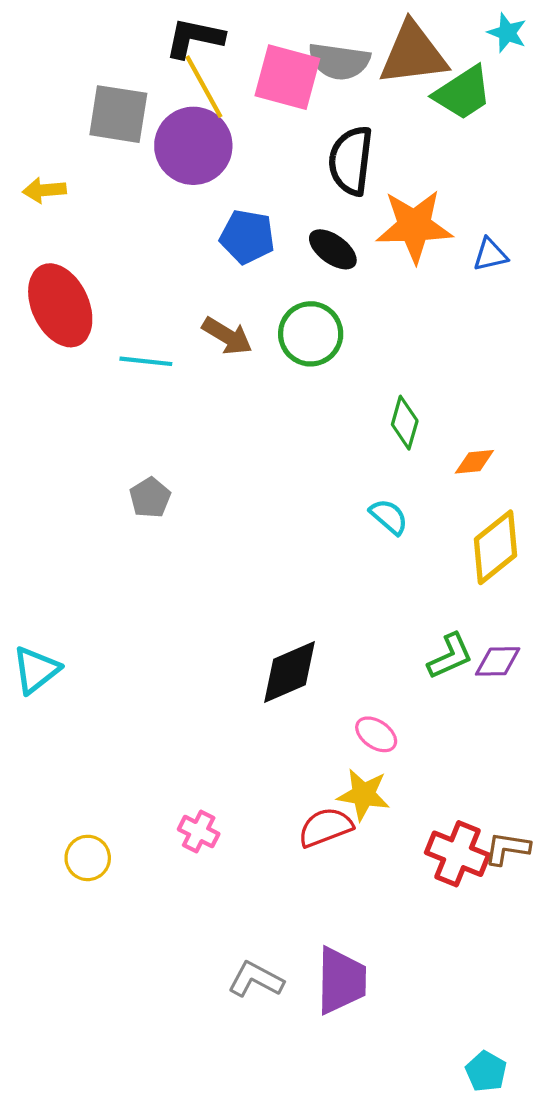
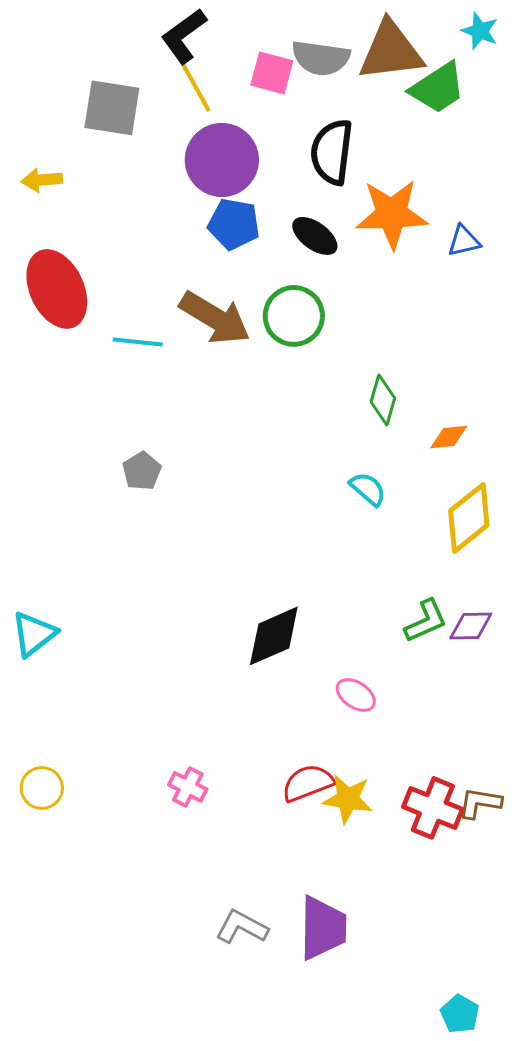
black L-shape: (194, 38) -> (184, 36), turned -48
pink square: (287, 77) -> (272, 73), size x0.7
purple circle: (193, 146) -> (222, 160), moved
brown arrow: (227, 336) -> (215, 318), size x1.5
yellow star: (363, 795) -> (348, 799), moved
yellow circle: (88, 858) -> (42, 788), moved

